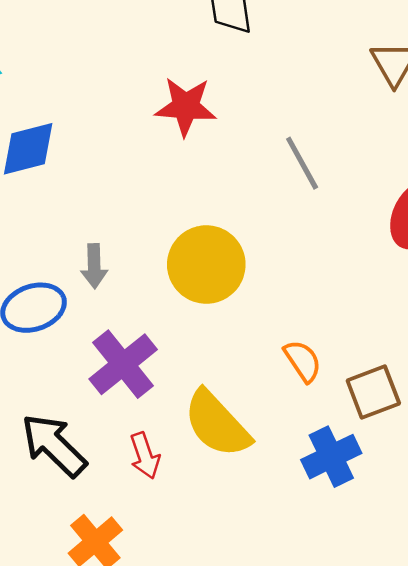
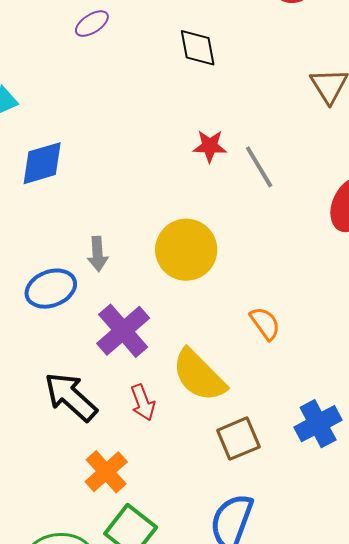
red star: (186, 107) -> (210, 146), moved, size x0.7
brown square: (373, 392) -> (238, 439), moved
blue cross: (331, 457) -> (318, 424), moved

